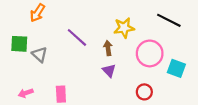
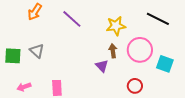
purple line: (77, 37) -> (72, 19), moved
green square: (19, 44) -> (13, 56), moved
brown arrow: (108, 48) -> (113, 51), moved

